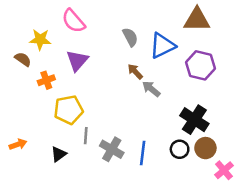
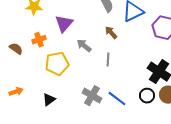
brown semicircle: (23, 59) -> (16, 49), moved
gray arrow: (151, 89) -> (84, 46), moved
gray line: (86, 136) -> (108, 60), moved
blue line: (143, 153) -> (117, 99), turned -60

